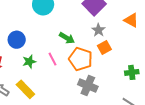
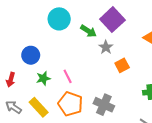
gray star: (98, 30) -> (106, 47), moved
green arrow: (67, 38) -> (88, 31), moved
orange pentagon: (81, 59) -> (70, 104), moved

